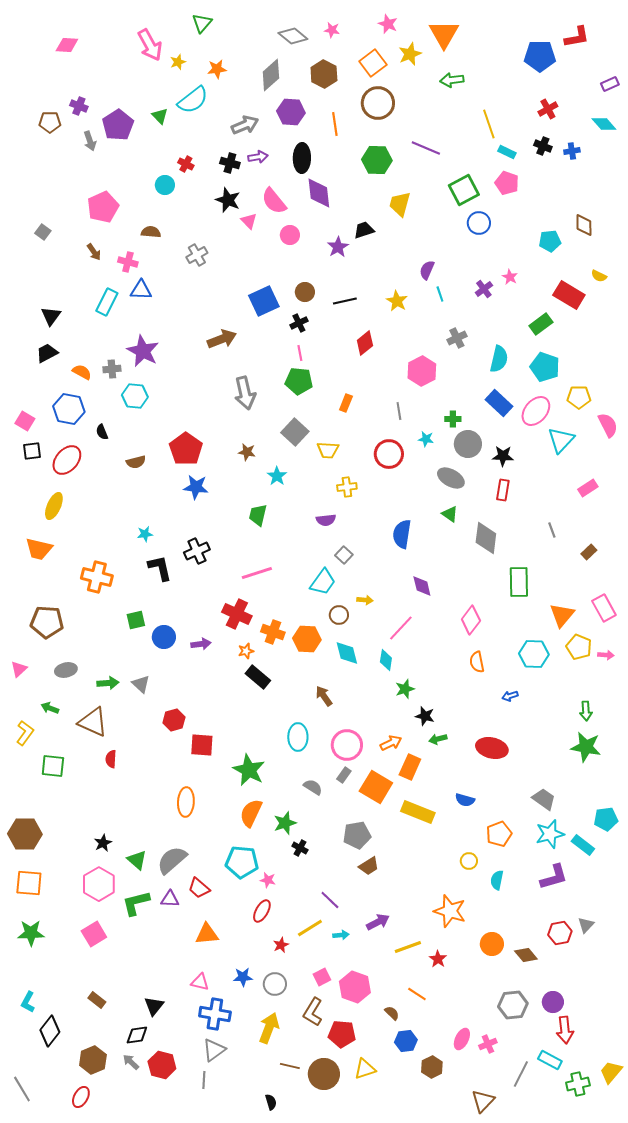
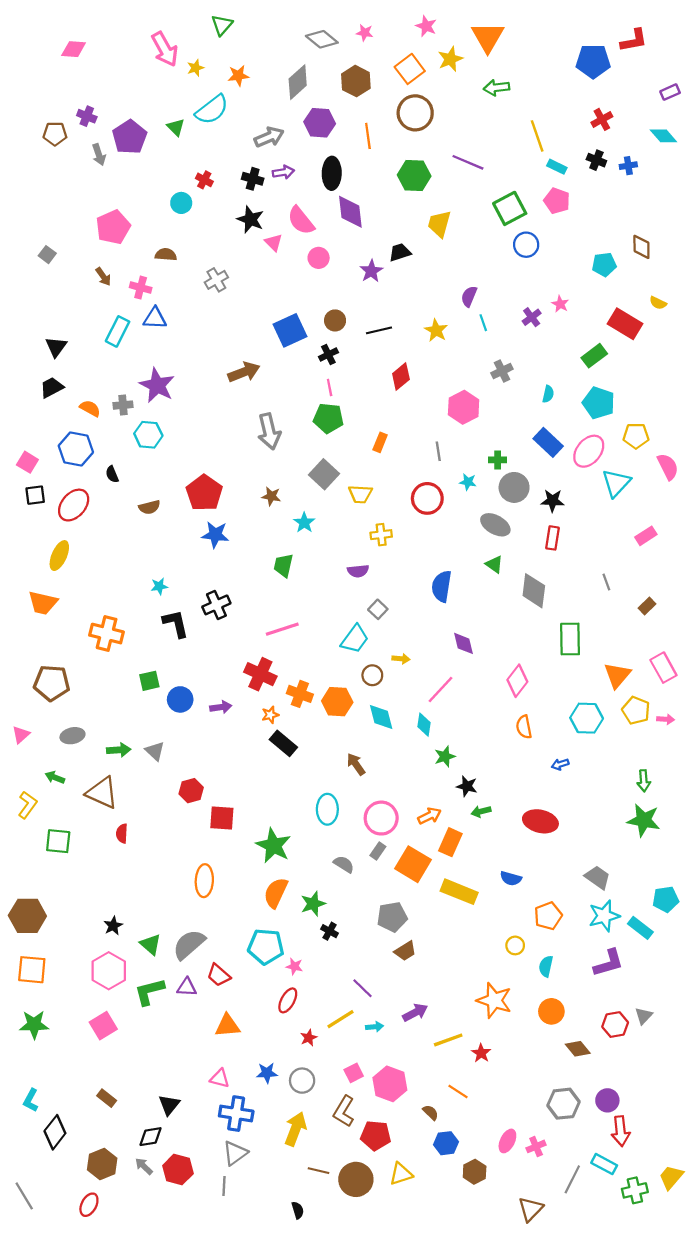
cyan semicircle: (499, 359) -> (548, 394), size x0.6
orange circle: (492, 944) -> (551, 1011), moved

